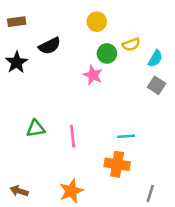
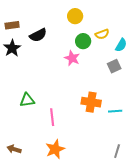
brown rectangle: (17, 22) -> (12, 25), moved
gray square: (157, 85) -> (114, 66), moved, turned 32
pink line: (73, 136) -> (52, 117), moved
cyan line: (126, 136) -> (115, 111), moved
orange cross: (117, 164) -> (91, 102), moved

